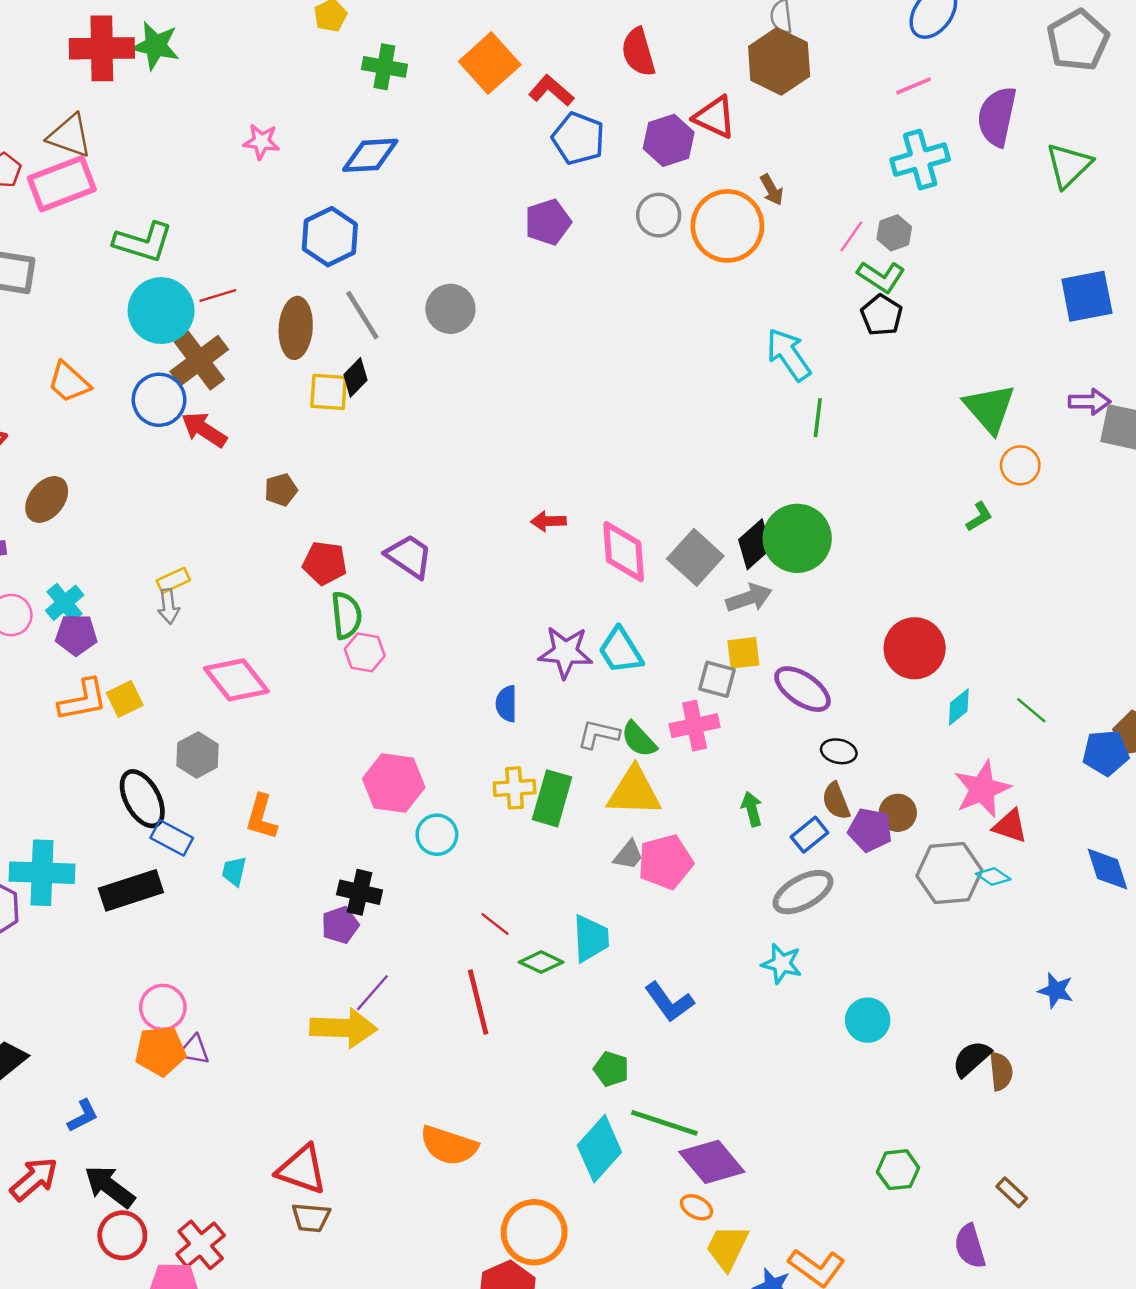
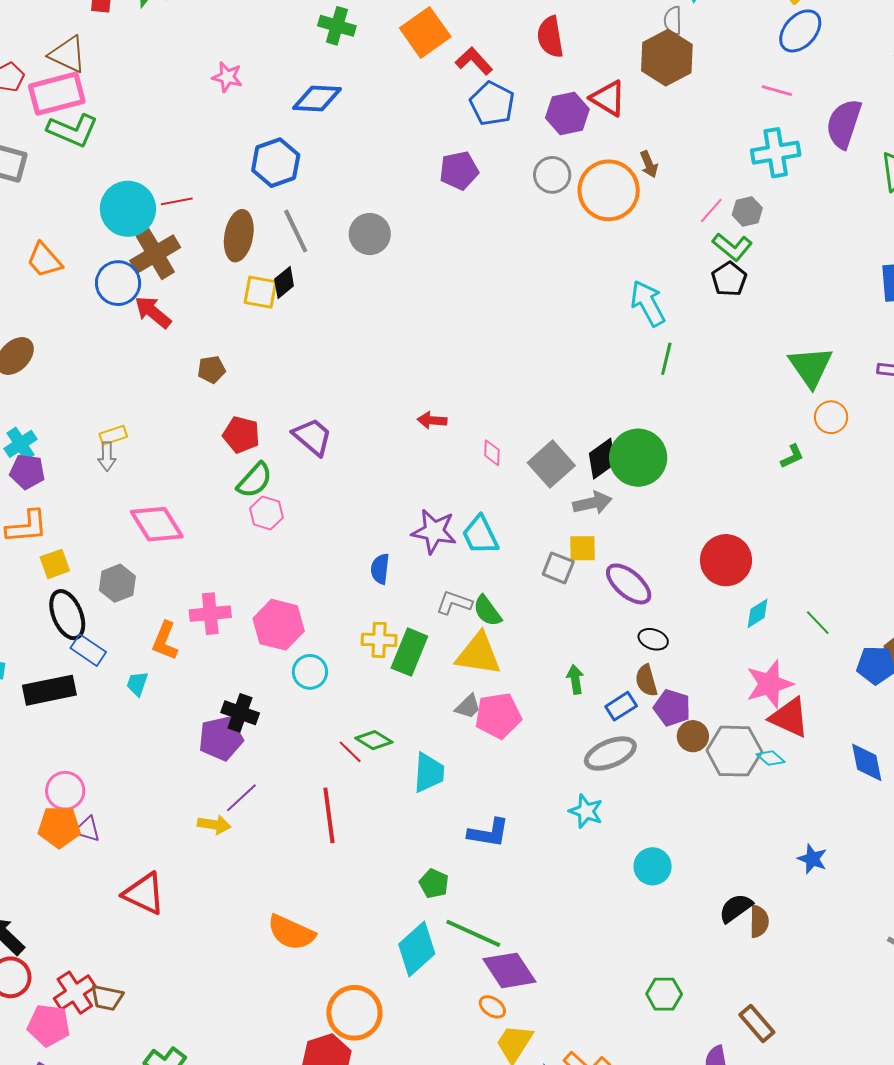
pink line: (913, 86) -> (777, 91), turned 32
green L-shape: (143, 242) -> (73, 130), moved
pink diamond: (624, 552) -> (492, 453), size x0.5
green semicircle: (346, 615) -> (255, 480), turned 42
yellow square: (125, 699) -> (55, 564), moved
pink cross: (695, 726) -> (210, 614), moved
brown circle: (898, 813) -> (693, 736), moved
red triangle: (1010, 826) -> (789, 717), size x1.4
purple pentagon: (340, 925) -> (221, 738), size x1.4
green diamond: (541, 962) -> (374, 740), moved
blue L-shape: (669, 1002) -> (489, 833), turned -51
yellow arrow: (344, 1028) -> (214, 825), size x0.6
red triangle: (302, 1170) -> (144, 894), moved
brown rectangle: (1012, 1192) -> (757, 1024), size x1.4
brown trapezoid: (311, 1218) -> (107, 998), moved

